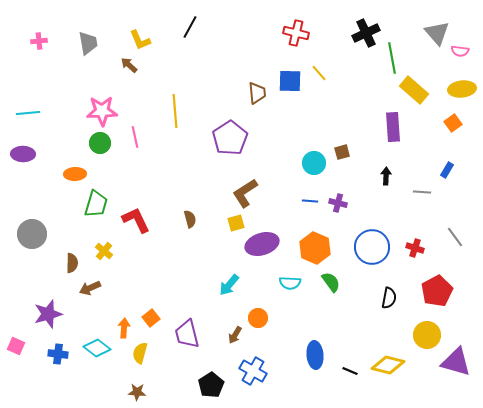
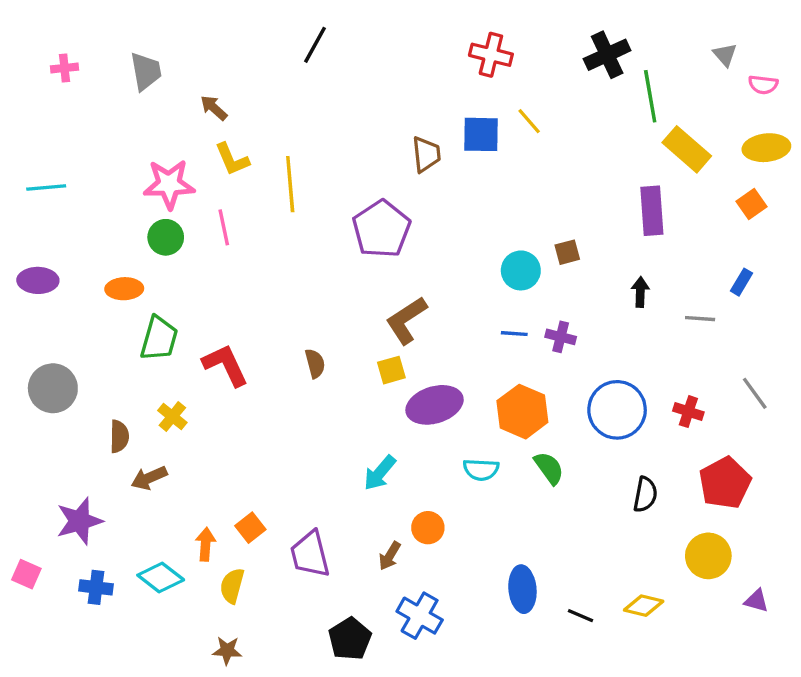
gray triangle: (437, 33) -> (725, 55), size x0.6
yellow L-shape: (140, 40) -> (232, 159), moved
purple ellipse: (23, 154) -> (38, 280), moved
purple triangle: (456, 362) -> (756, 601), size x0.5
yellow diamond: (388, 365) -> (644, 606), size x0.7

